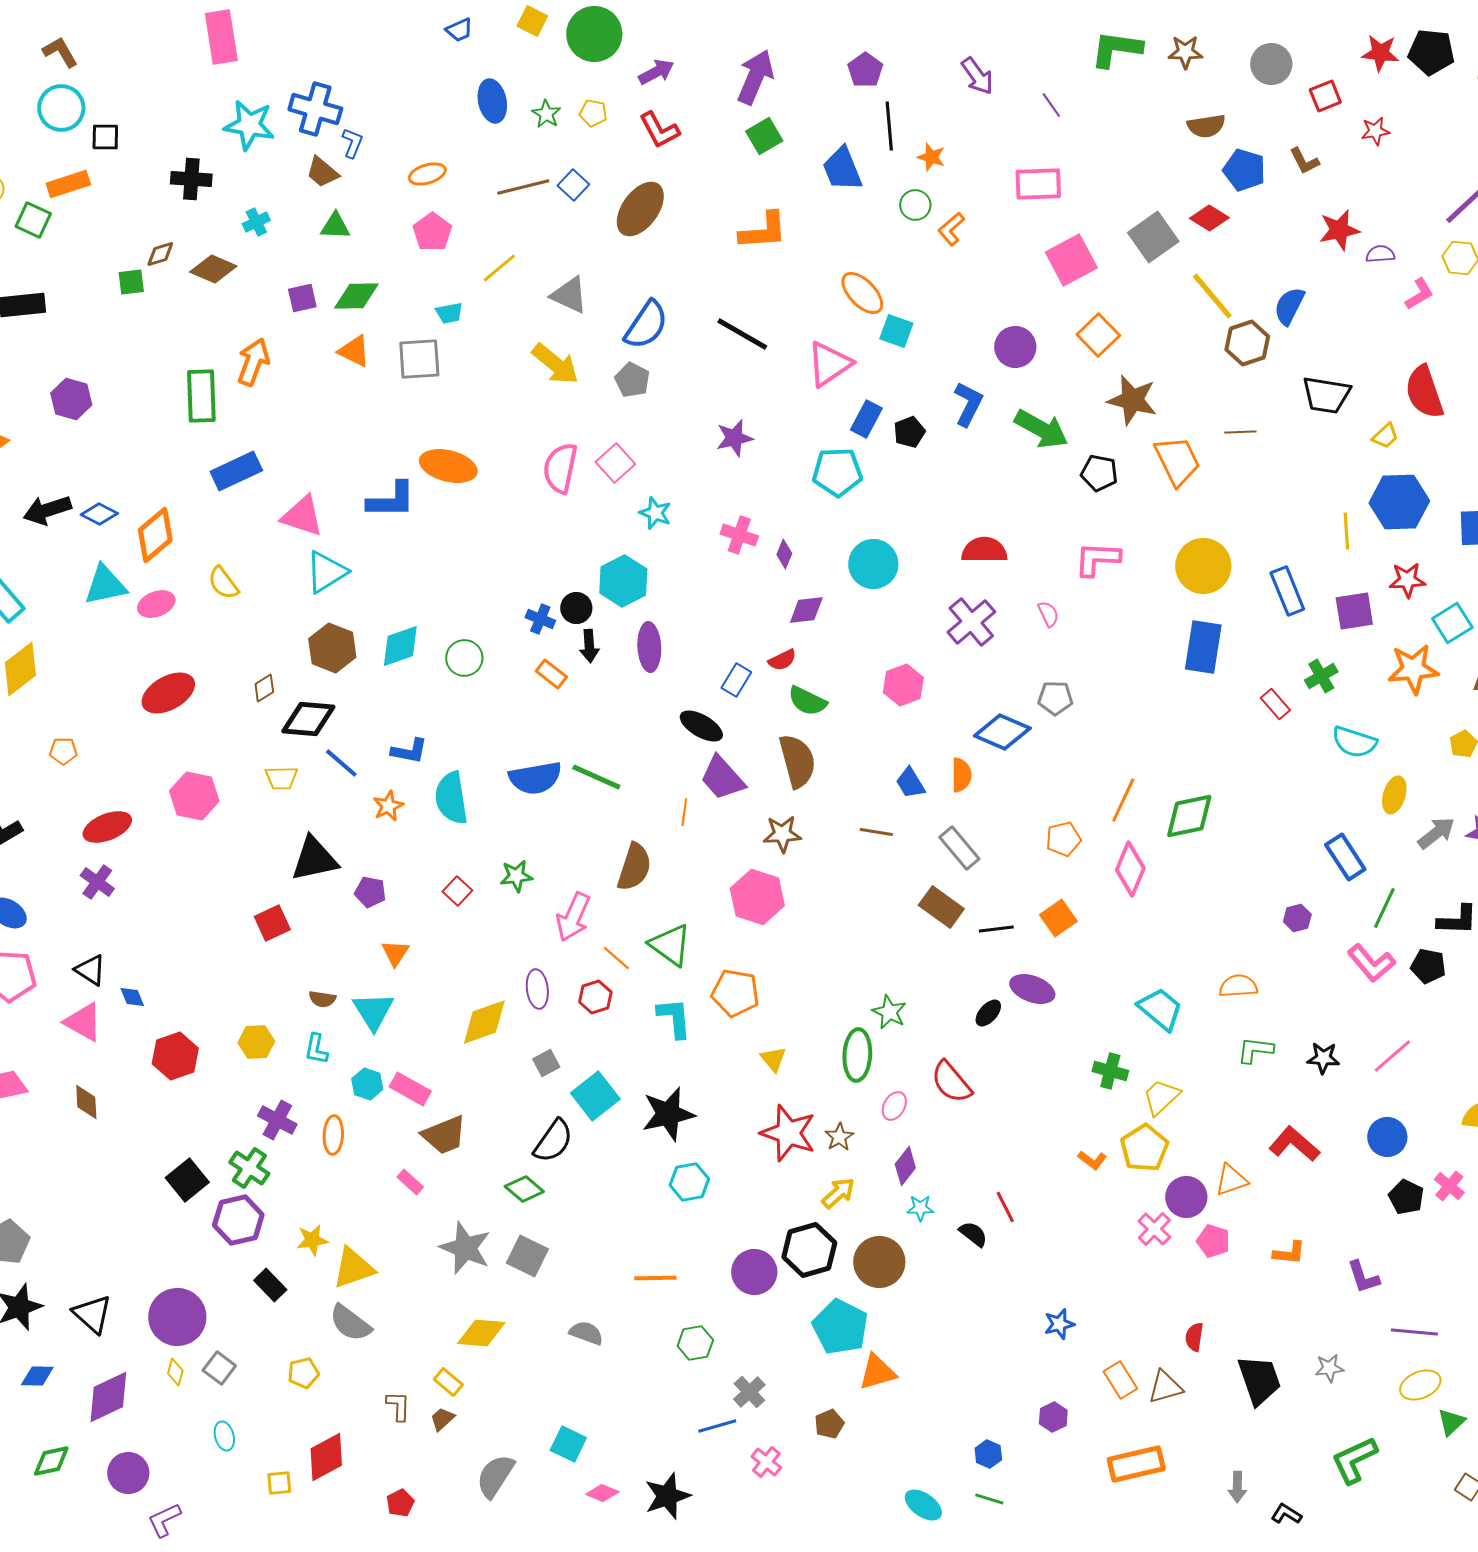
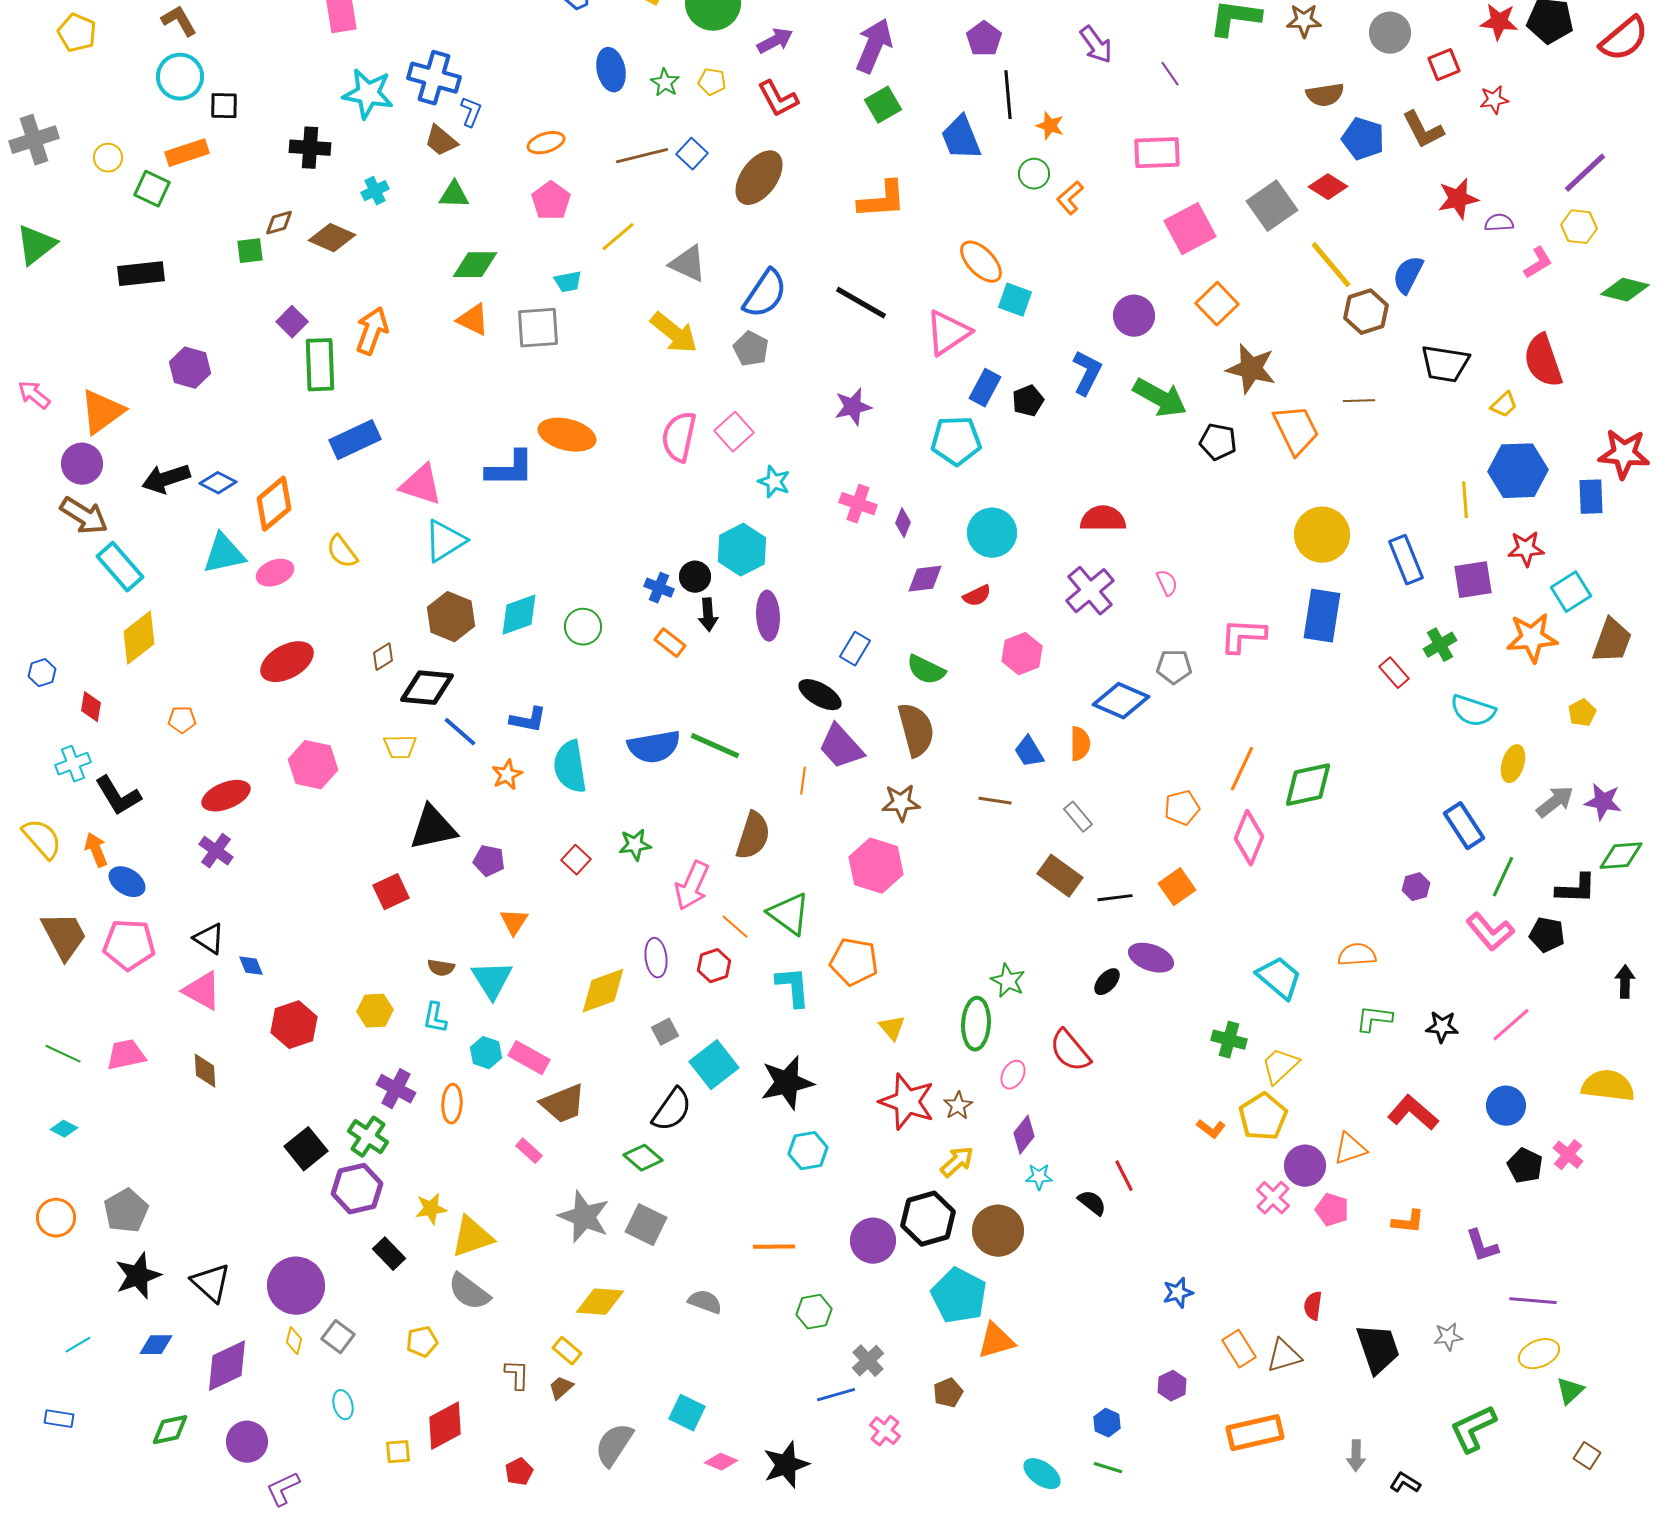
brown L-shape: (1304, 161) -> (1423, 130), size x1.4
purple square: (302, 298) -> (292, 322), moved, turned -32
pink L-shape: (1097, 559) -> (1243, 636), moved
red semicircle: (782, 660) -> (977, 596), moved
gray rectangle: (959, 848) -> (1078, 817), size x0.7

